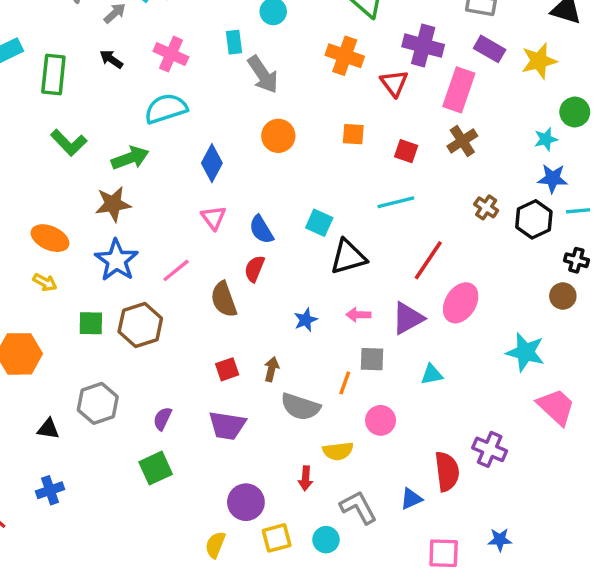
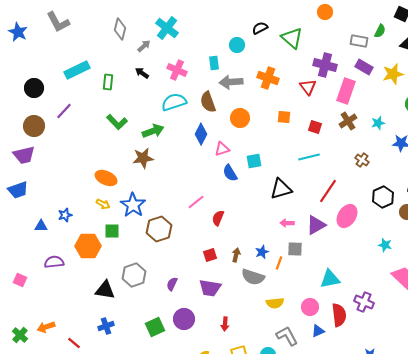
orange cross: (345, 56) -> (268, 78), moved
green rectangle: (53, 75) -> (108, 82), size x0.7
gray arrow: (263, 75) -> (231, 82), turned 120
cyan star: (546, 139) -> (378, 123), moved
pink triangle: (214, 218) -> (222, 149), moved, turned 49
black hexagon: (534, 219) -> (383, 197), moved
cyan square: (319, 223) -> (254, 161), moved, turned -35
blue star: (116, 260) -> (133, 205), moved
red semicircle: (254, 269) -> (218, 218), moved
pink line: (176, 270) -> (196, 202), moved
brown semicircle: (224, 299) -> (208, 102), moved
blue star: (306, 320) -> (262, 252), moved
green square: (91, 323) -> (112, 231), moved
cyan star: (525, 352) -> (385, 245), size x0.6
cyan triangle: (432, 374) -> (330, 279), moved, size x1.5
pink circle: (381, 420) -> (310, 307), moved
black triangle: (48, 429) -> (105, 290), size x1.5
green square: (156, 468) -> (155, 327), moved
red arrow: (306, 478) -> (225, 324), moved
purple circle: (246, 502) -> (184, 319), moved

